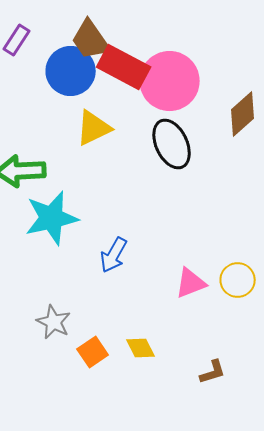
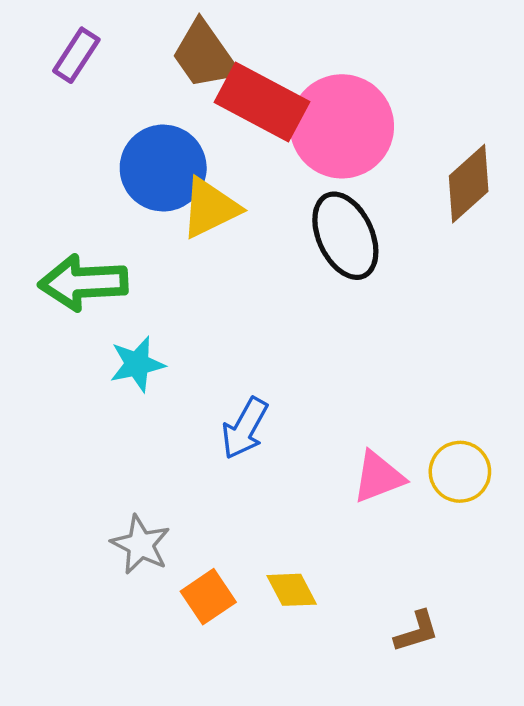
blue circle: (71, 71) -> (163, 168), moved
cyan star: (52, 218) -> (137, 364), size x0.6

